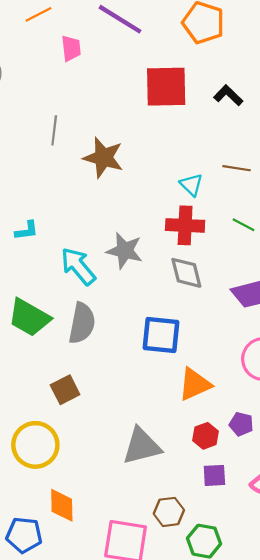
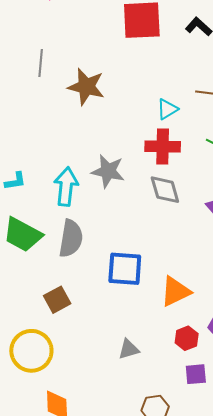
cyan triangle: (191, 185) -> (167, 109), turned 45
cyan L-shape: (27, 231) -> (15, 181), moved
cyan arrow: (78, 266) -> (66, 187), turned 48
blue square: (161, 335) -> (125, 269), moved
gray triangle: (142, 446) -> (129, 349), size x0.6

